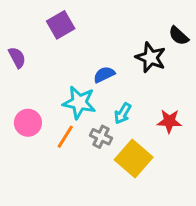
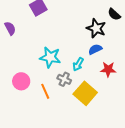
blue semicircle: (104, 75) -> (95, 49), moved
pink circle: (28, 123) -> (21, 81), moved
orange line: (65, 137) -> (45, 91), moved, turned -56

